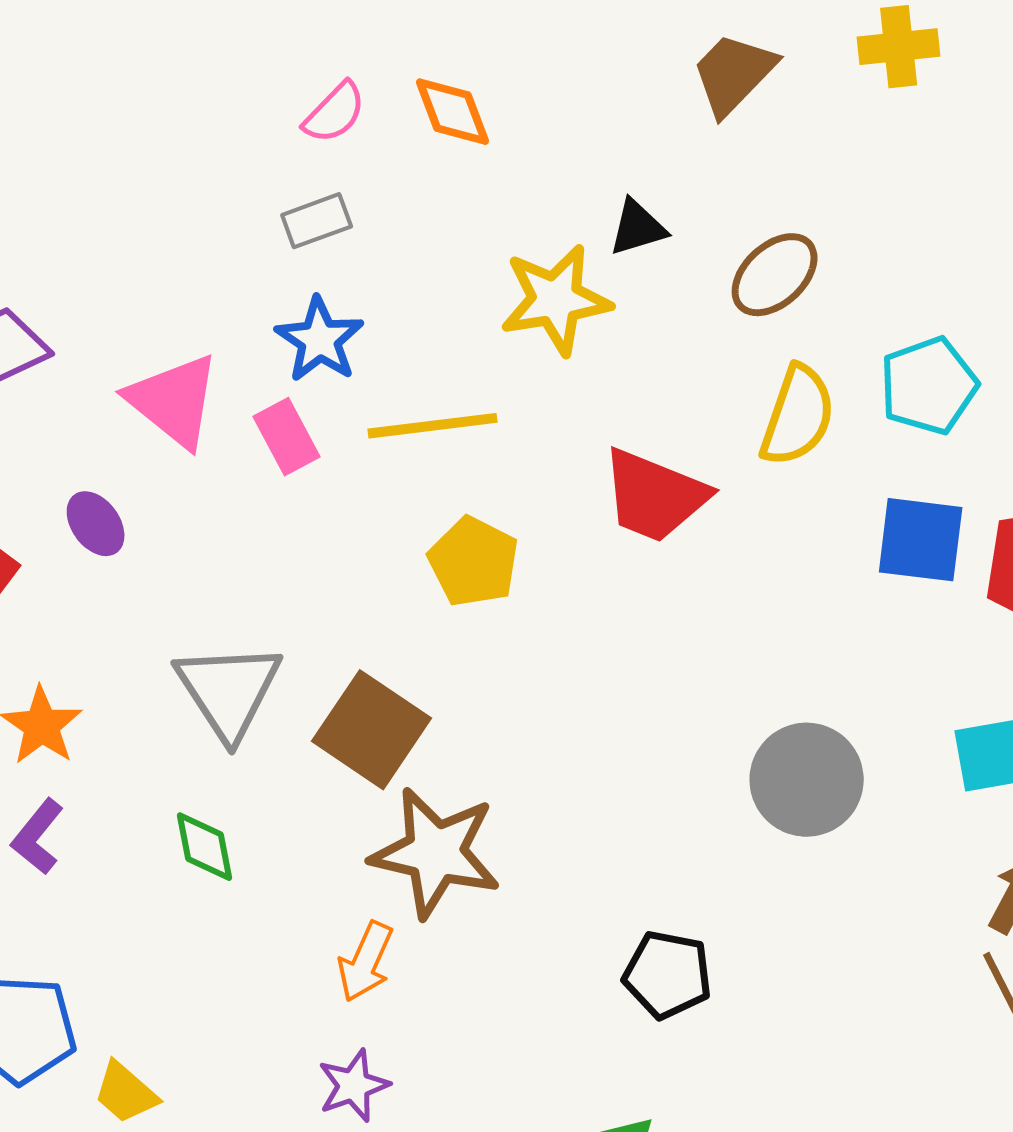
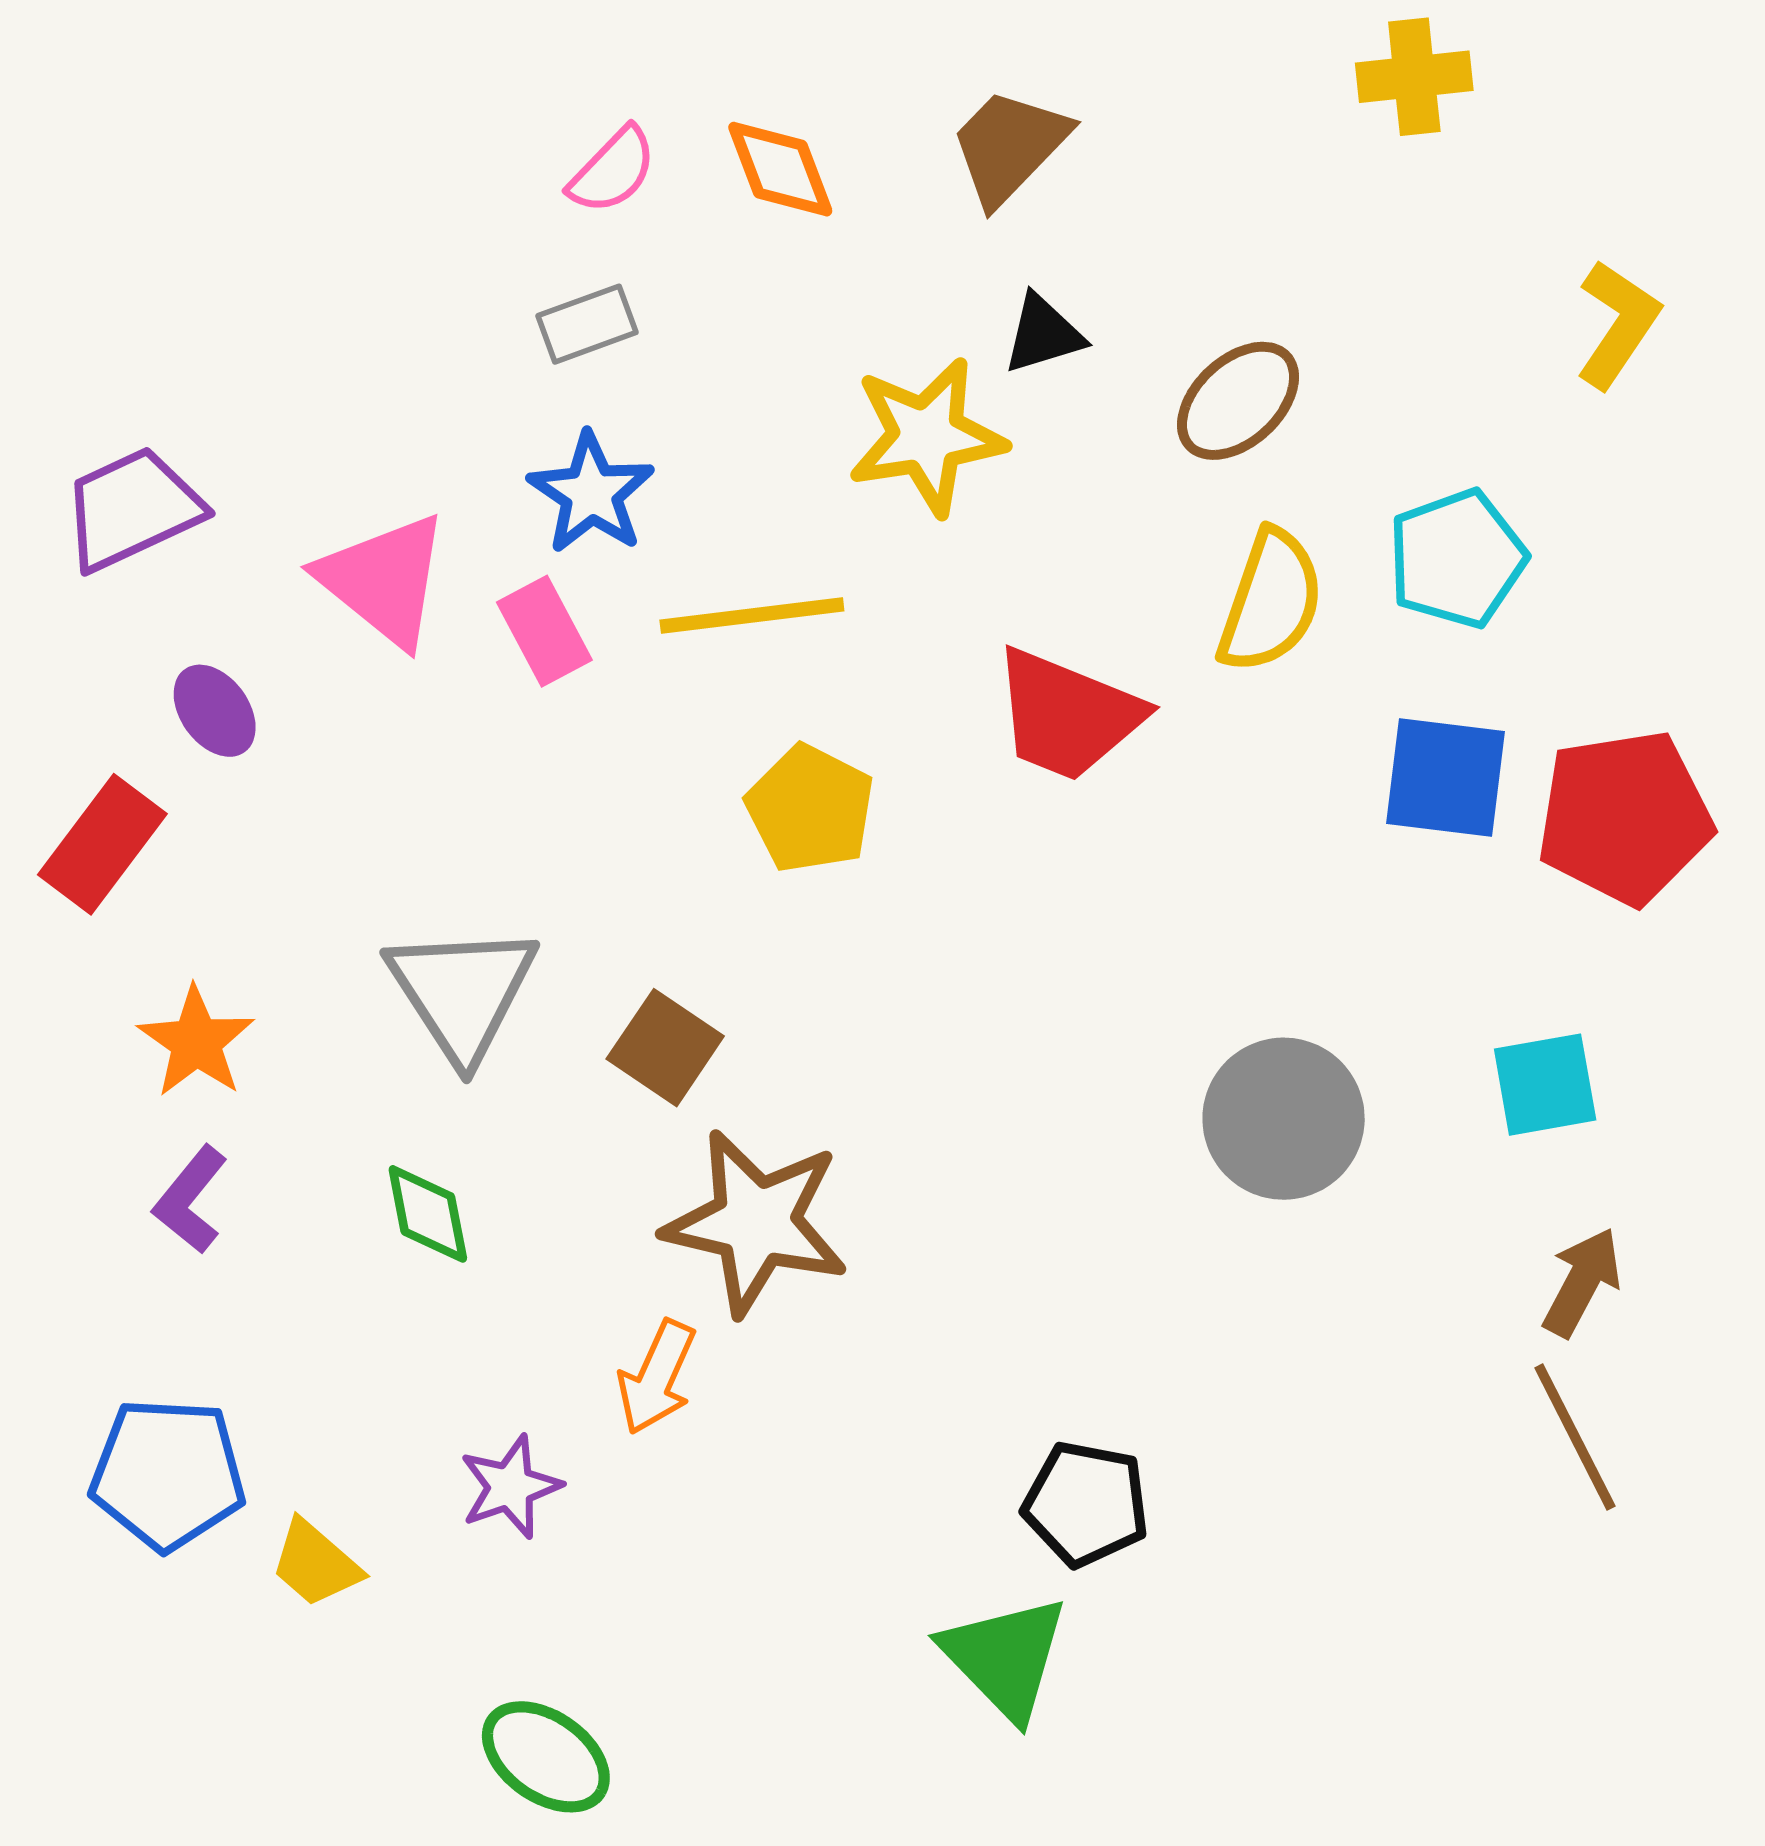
brown trapezoid: (734, 74) -> (1009, 146), moved
purple ellipse: (96, 524) -> (215, 711), moved
brown square: (372, 730) -> (665, 1048), size x0.7
black pentagon: (668, 975) -> (1086, 1504), moved
purple star: (354, 1086) -> (510, 1487), moved

